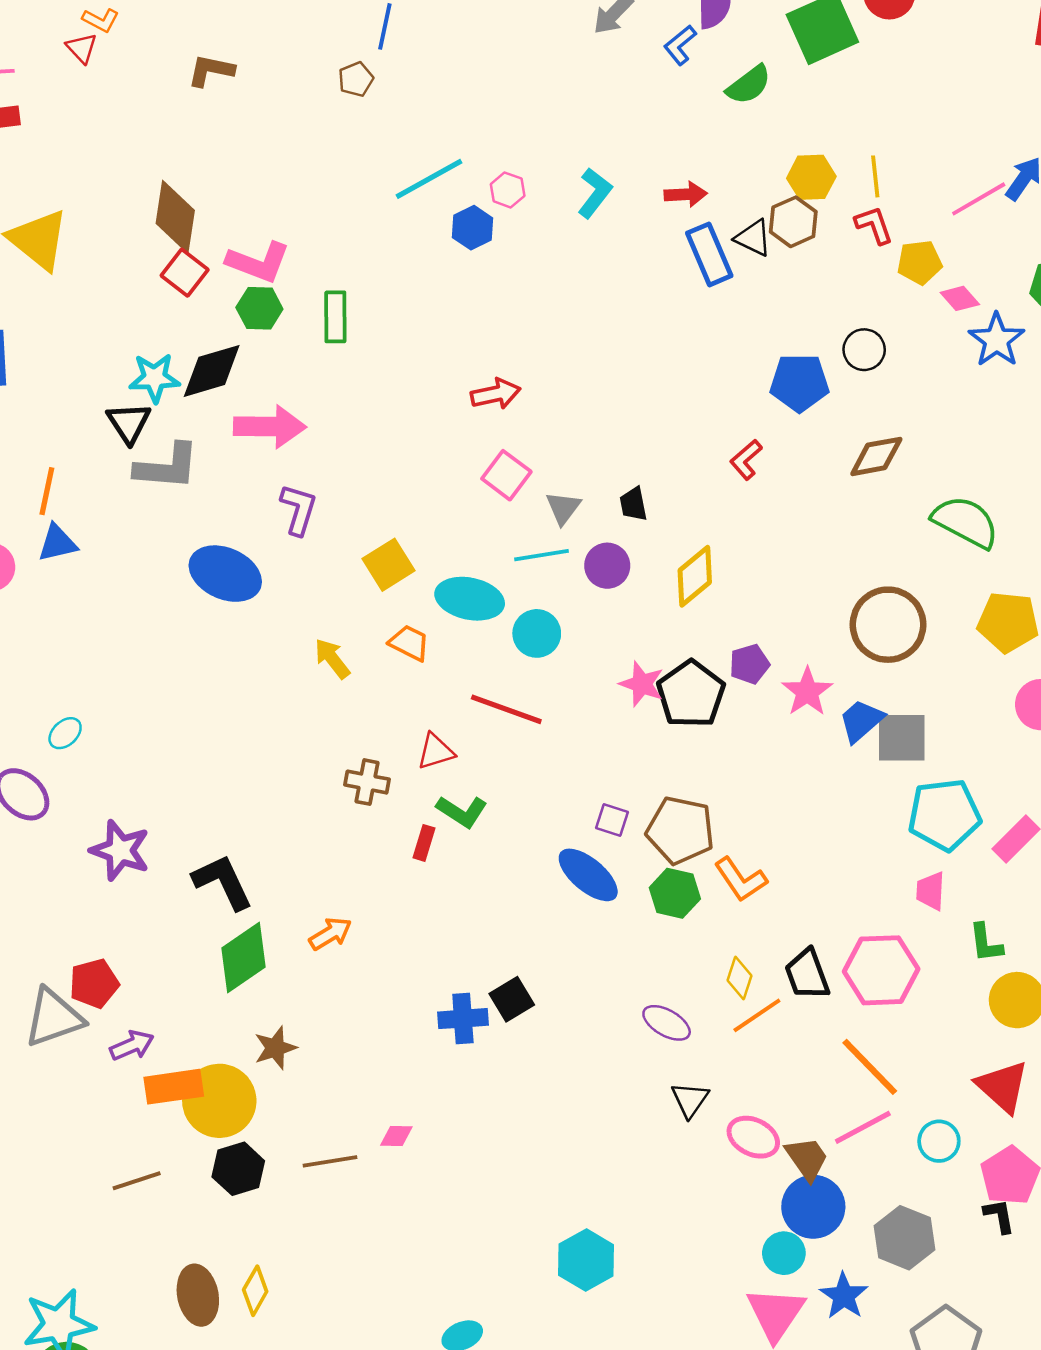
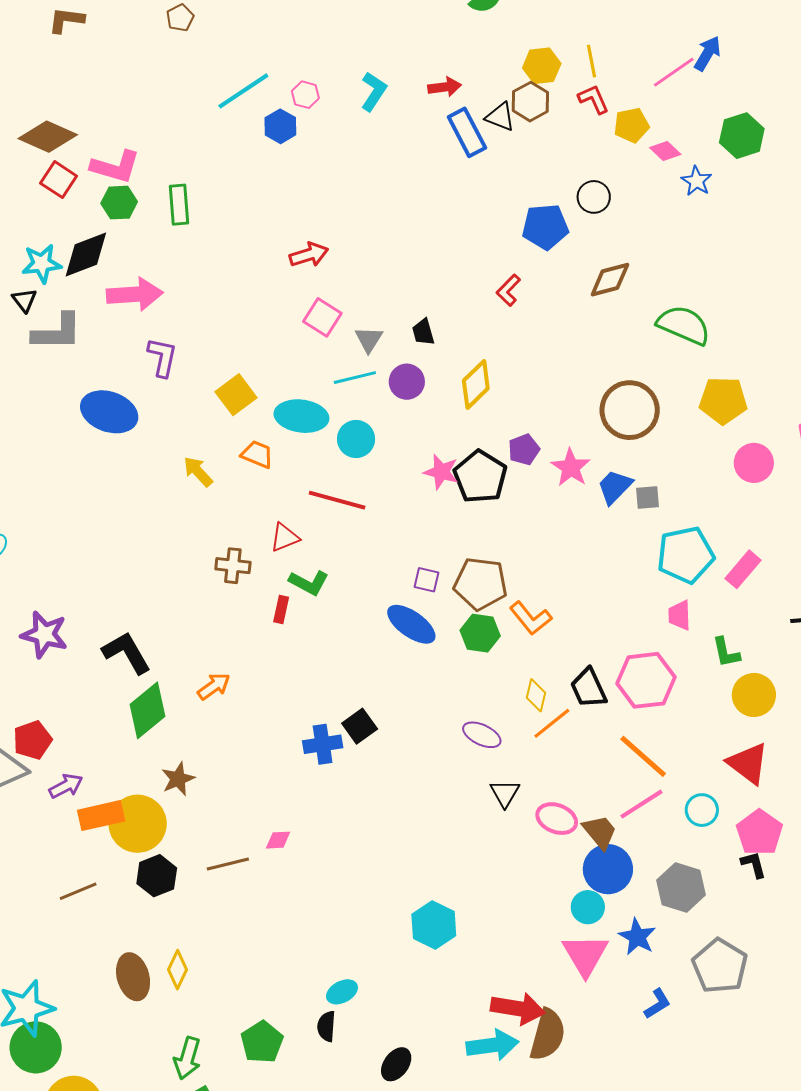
brown diamond: (175, 217) -> (48, 137), turned -70
blue star: (997, 340) -> (697, 181), size x0.7
black triangle: (129, 423) -> (24, 300), size x0.7
gray square: (902, 738) -> (647, 497), size x0.6

